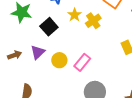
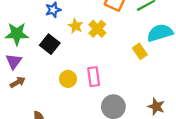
purple triangle: (38, 52) -> (14, 61), moved
pink rectangle: (82, 62) -> (94, 77), turned -36

